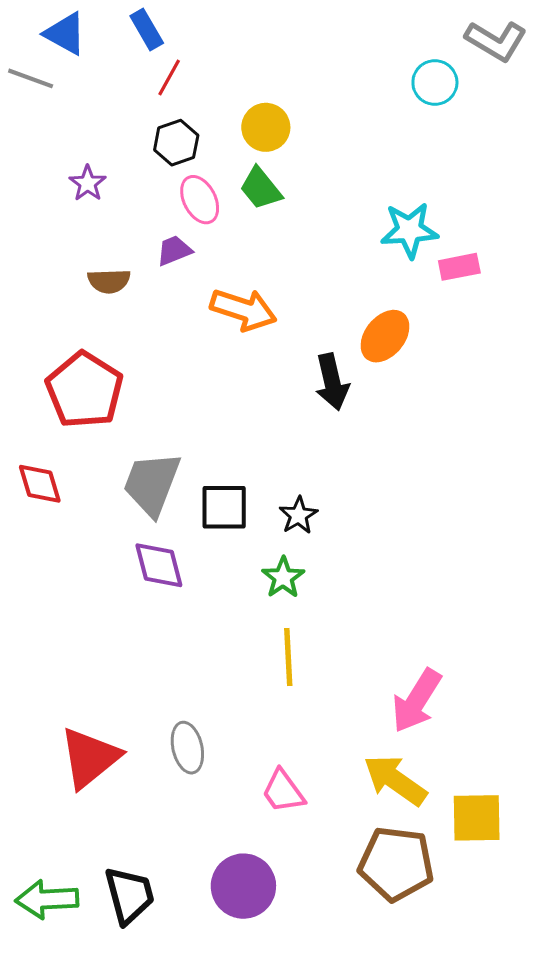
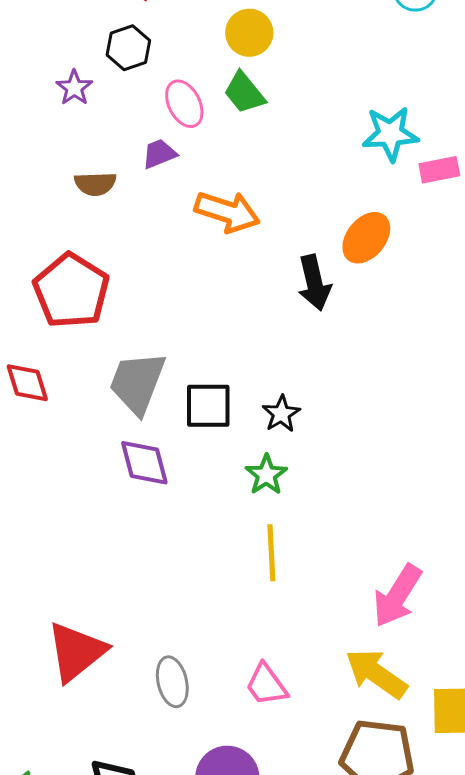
black hexagon: (176, 143) -> (128, 48), moved
gray ellipse: (187, 748) -> (172, 682), moved

